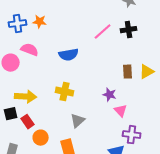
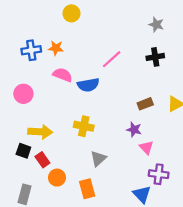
pink line: (103, 32) -> (112, 59), moved
pink semicircle: (30, 50) -> (63, 75), moved
brown rectangle: (128, 72) -> (145, 104), moved, turned 72
black square: (11, 114) -> (23, 151), turned 32

